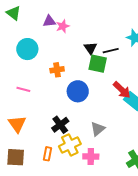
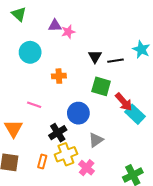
green square: (98, 64) -> (101, 86), moved
pink line: (23, 89) -> (34, 105), moved
blue circle: (78, 91) -> (78, 113), moved
pink cross: (91, 156) -> (87, 168), turned 35

